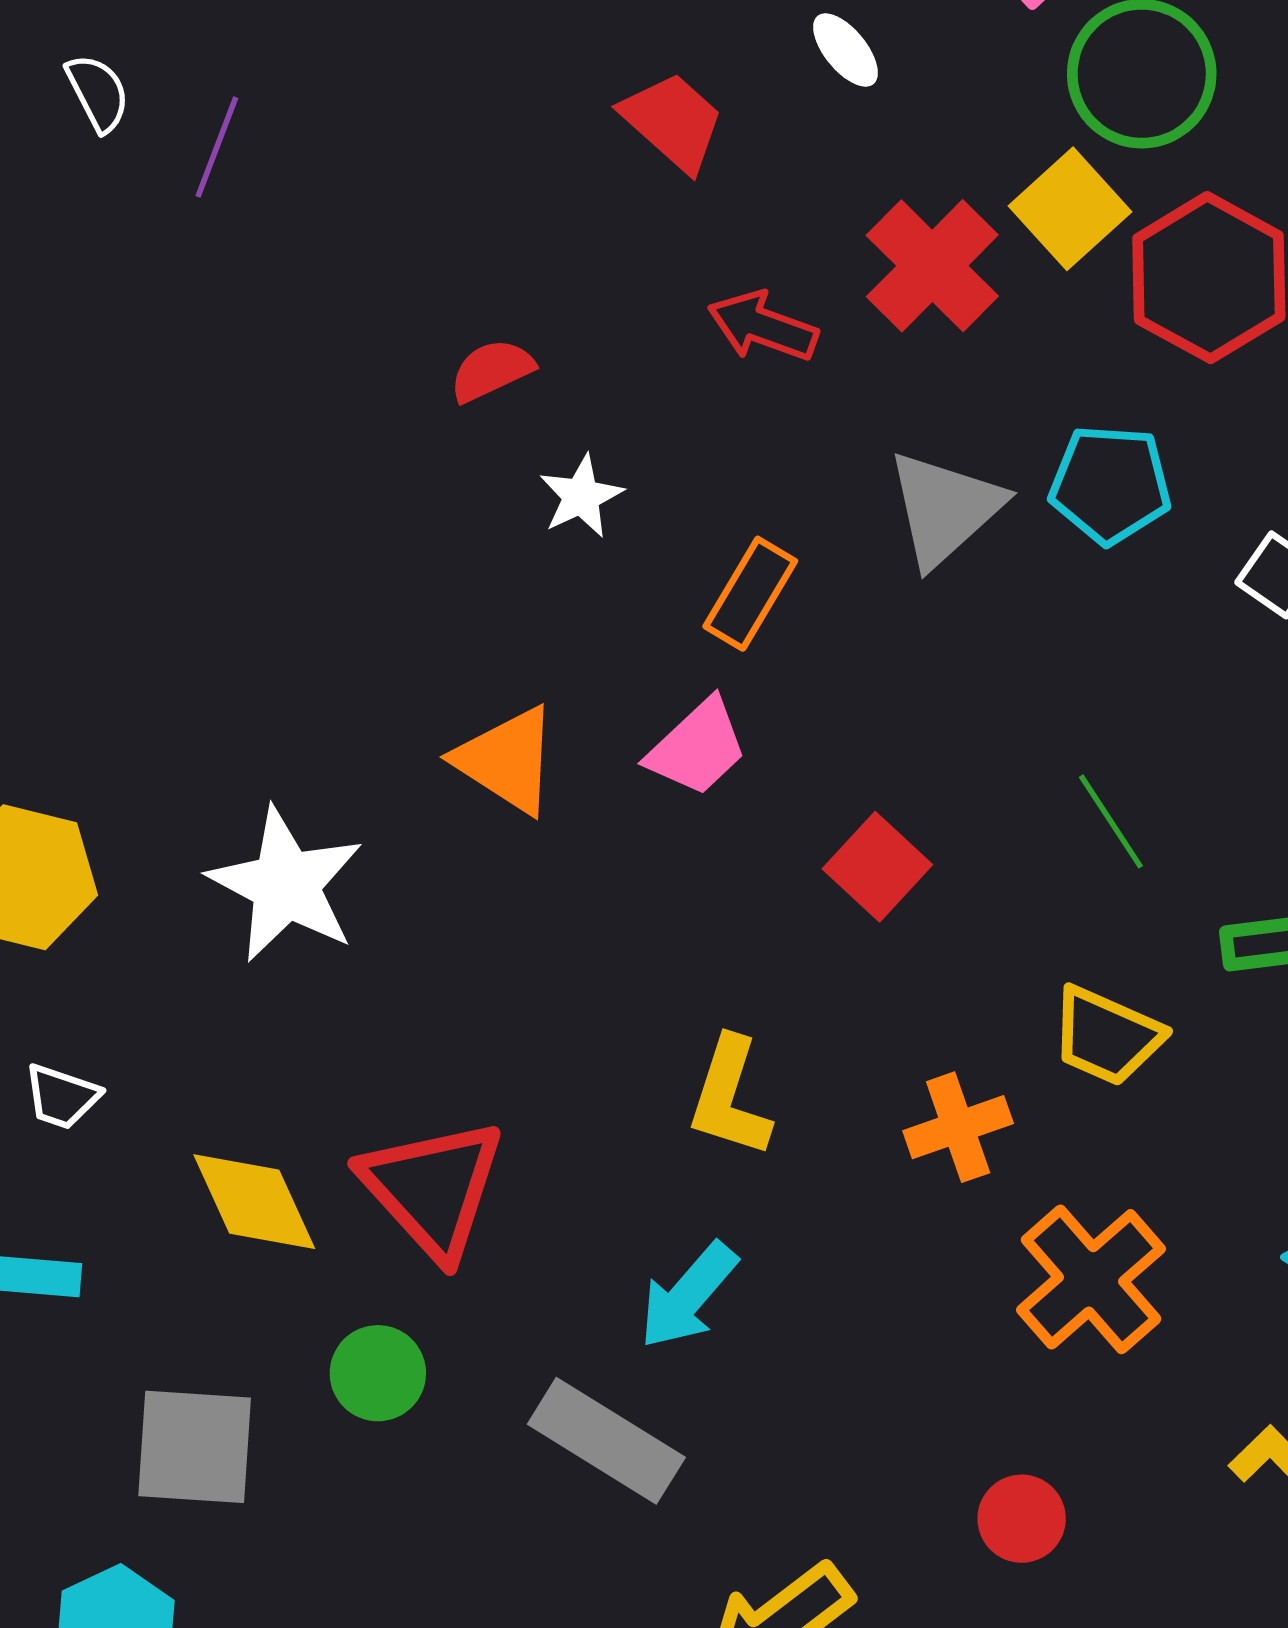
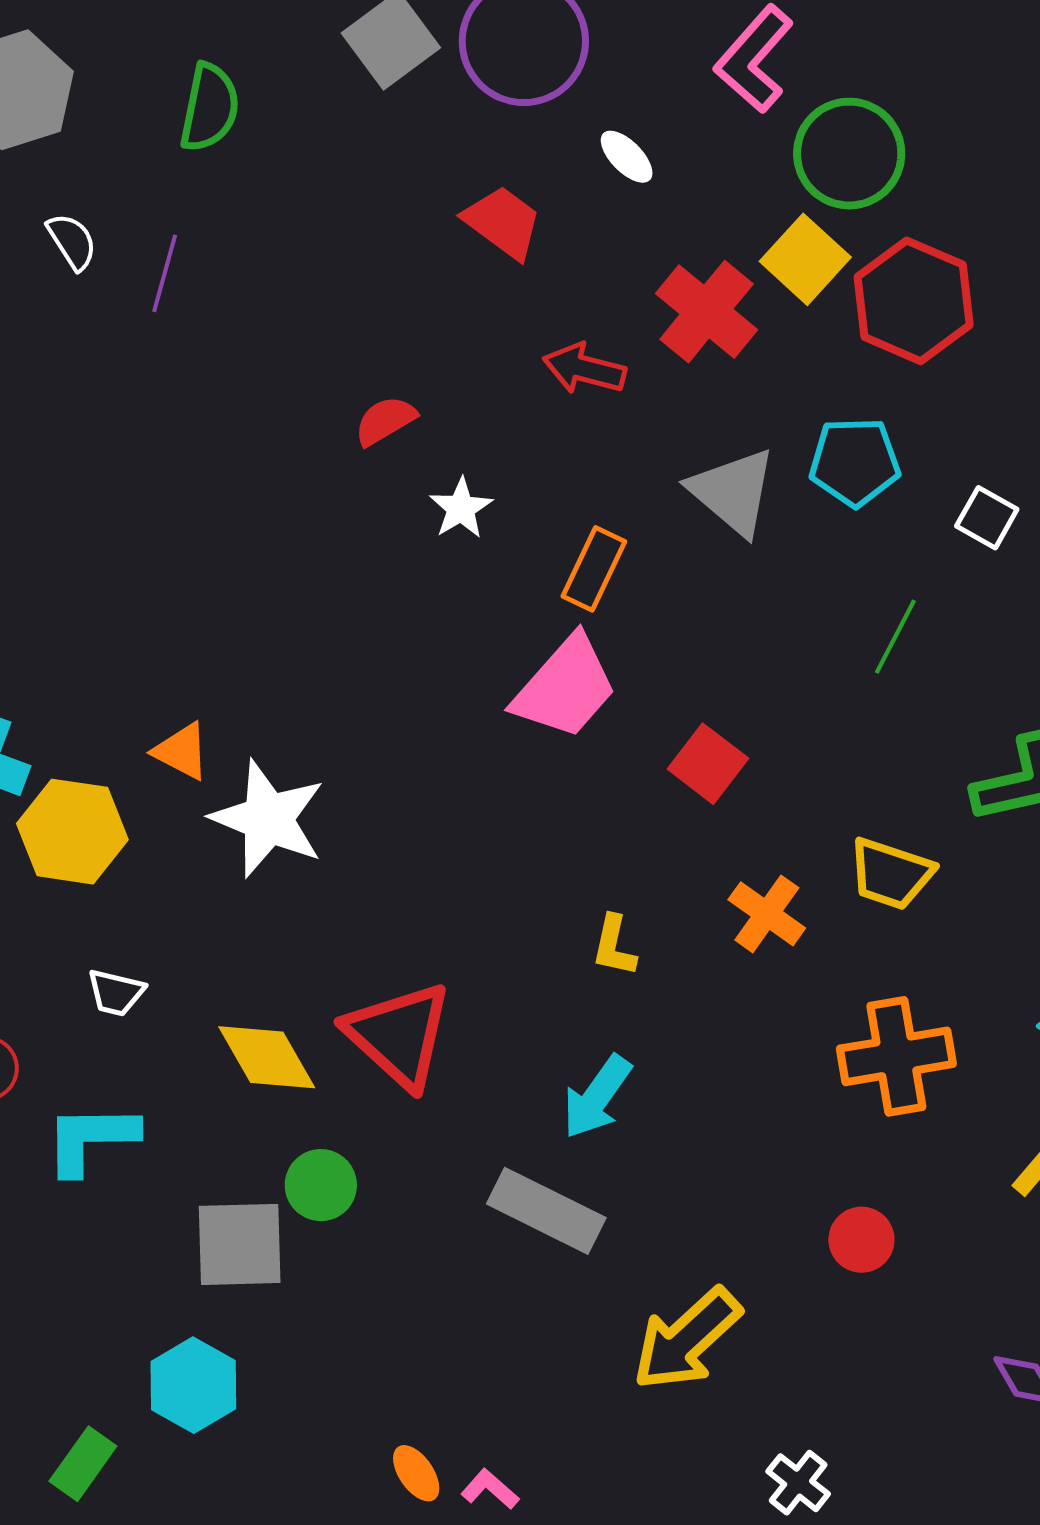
gray triangle: (945, 508) -> (733, 492), turned -32
pink trapezoid: (697, 747) -> (565, 687), size x1.4
orange triangle: (507, 760) -> (182, 751), moved, size x0.7
green line: (1111, 821) -> (895, 637), moved, turned 66
yellow L-shape: (730, 1097) -> (614, 946), size x0.7
orange cross: (958, 1127) -> (767, 914), moved, turned -30
orange cross: (1091, 1279) -> (896, 1056), turned 37
green circle: (378, 1373) -> (321, 1185), moved

